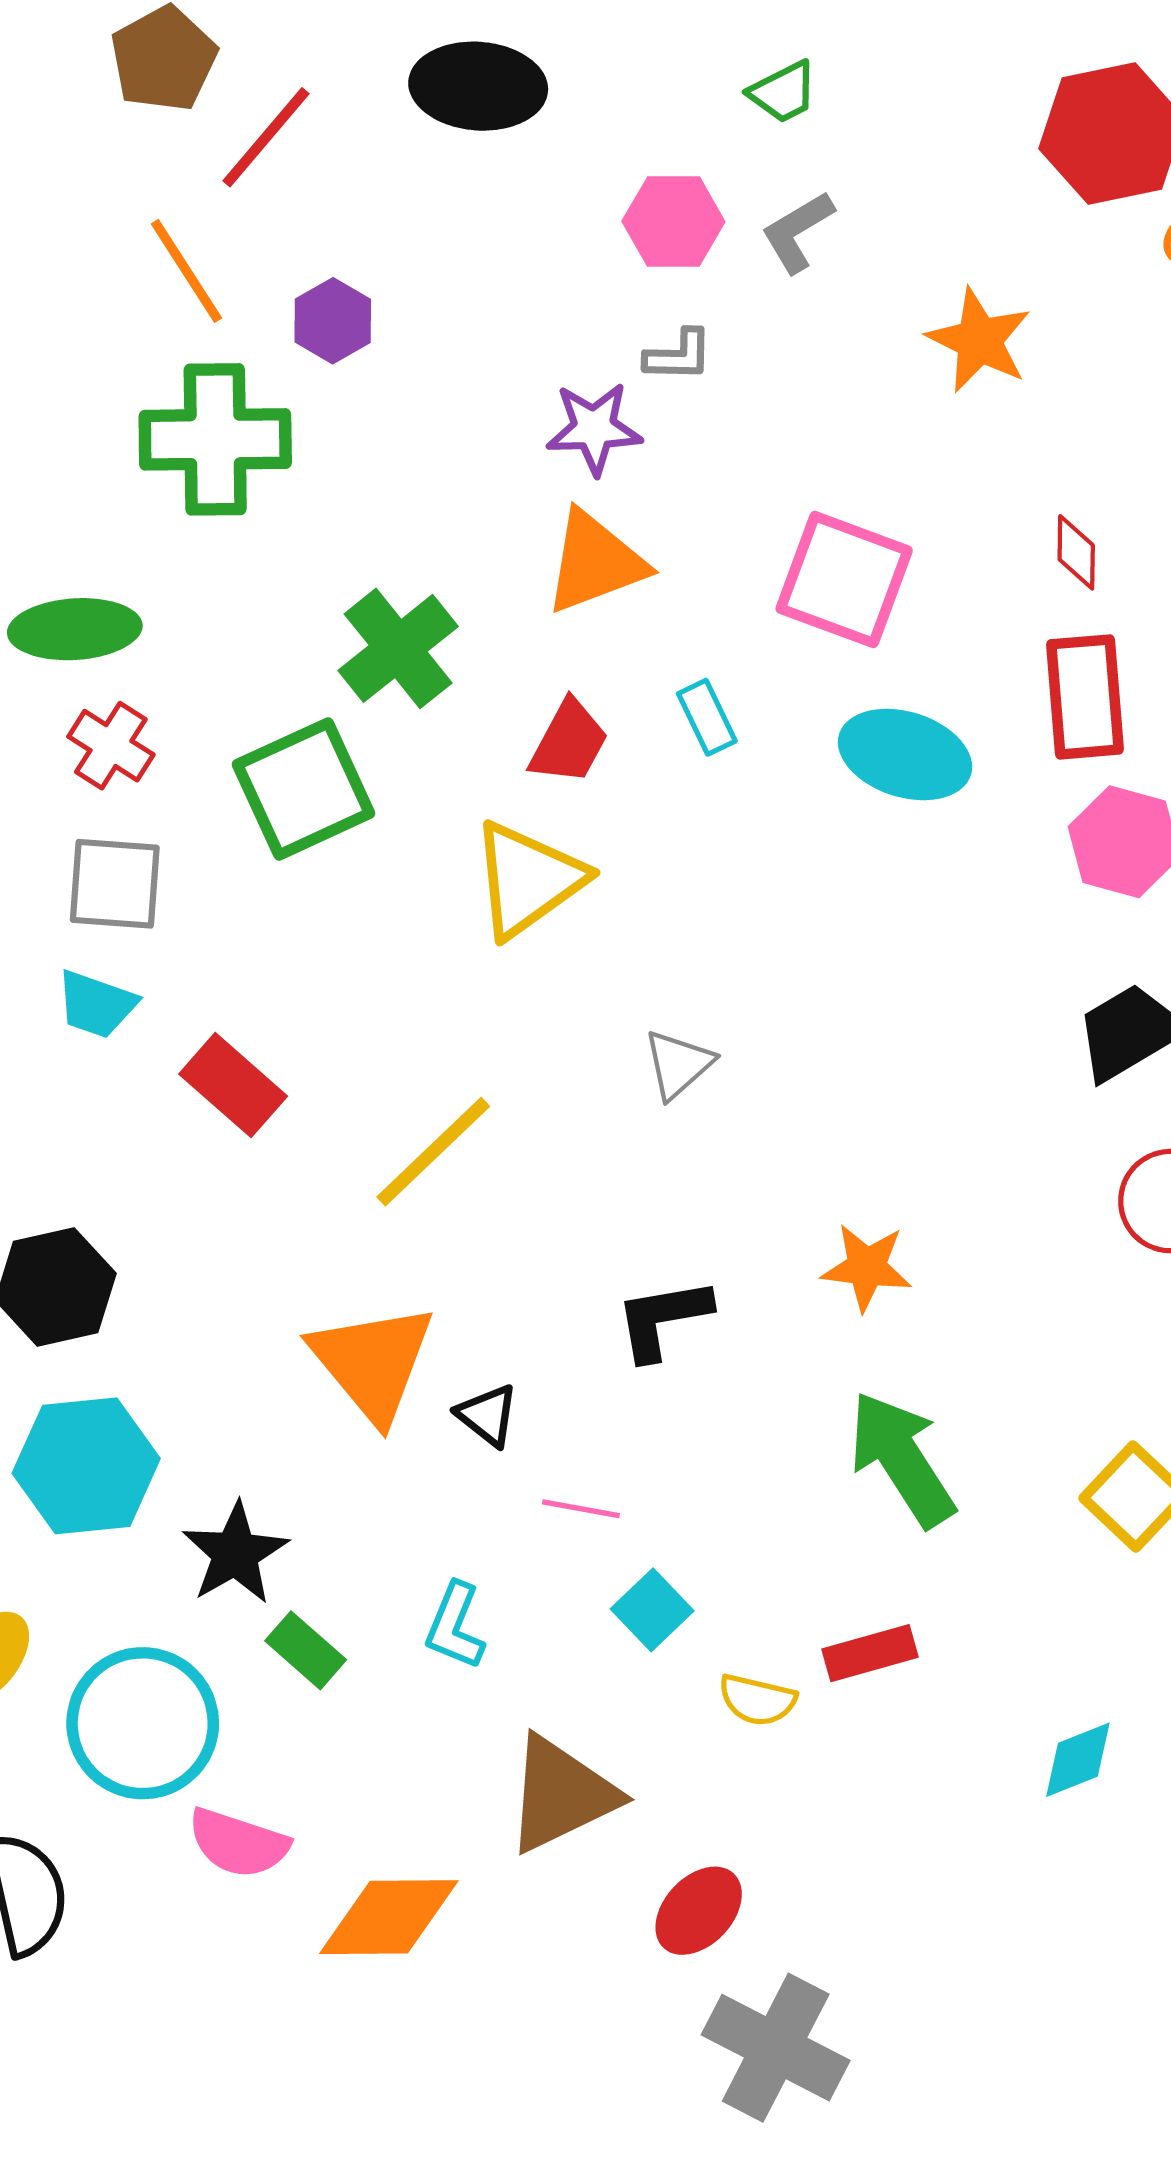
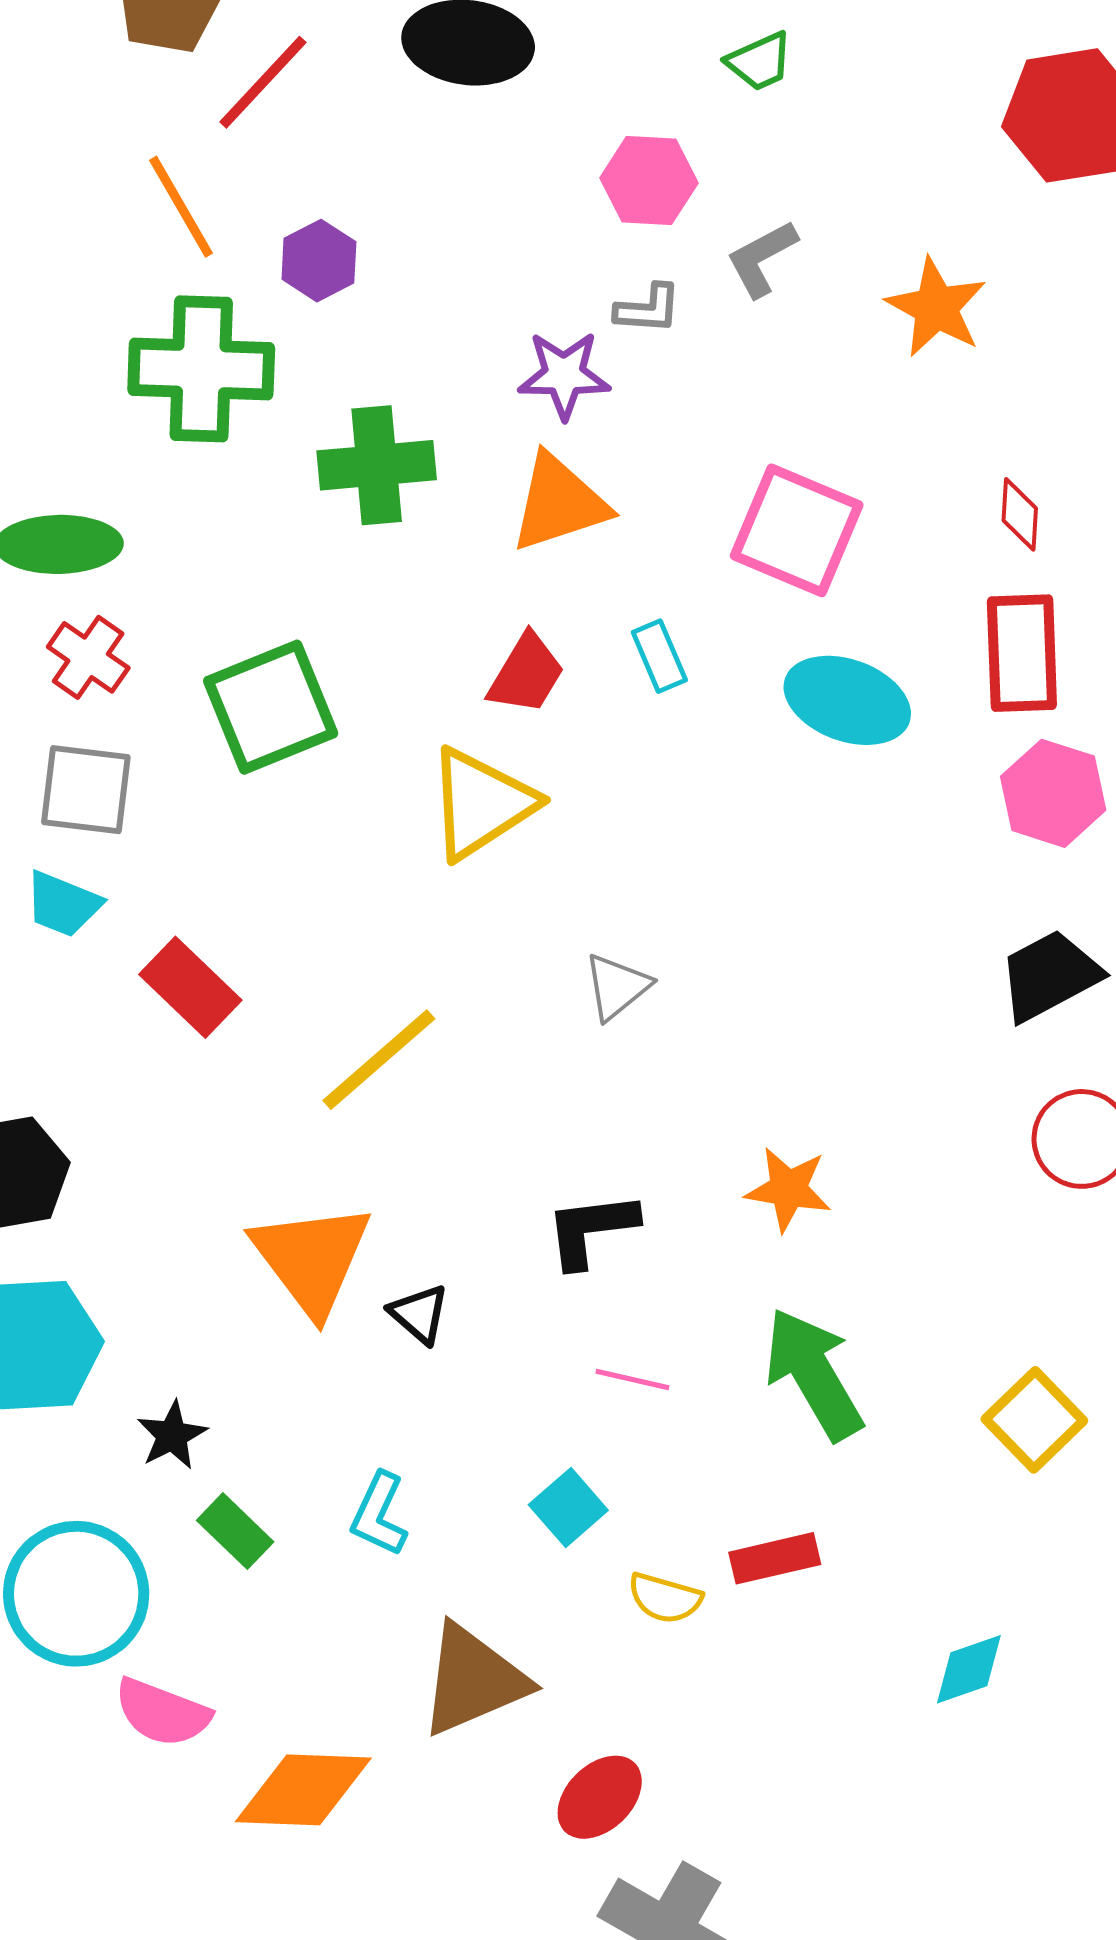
gray L-shape: (797, 232) -> (762, 258), moved
green cross: (398, 648) -> (377, 465), moved, turned 31
pink line: (581, 1509) -> (632, 1379), moved
black star: (235, 1553) -> (172, 1435), size x0.7

